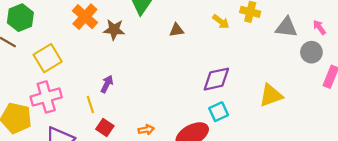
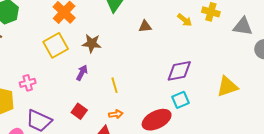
brown star: (114, 30) -> (92, 43), moved
yellow square: (48, 58) -> (56, 45), moved
pink cross: (46, 97) -> (28, 83), size x0.6
yellow line: (90, 104) -> (114, 85), moved

